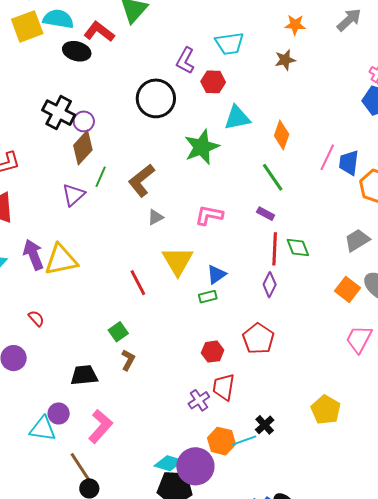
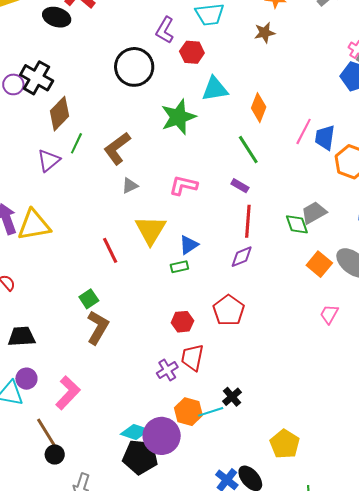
purple circle: (84, 121) -> (13, 84), moved
gray trapezoid: (357, 240) -> (314, 213), moved
green diamond: (298, 248) -> (297, 224), moved
purple diamond: (270, 285) -> (242, 257), turned 40
pink trapezoid: (359, 339) -> (329, 314), size x0.7
brown L-shape: (128, 360) -> (98, 327), size x1.6
black trapezoid: (84, 375) -> (22, 336), moved
yellow pentagon: (326, 410) -> (285, 444), moved

